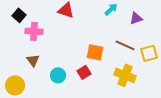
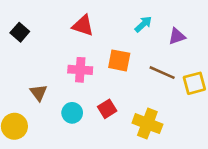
pink cross: (34, 31) -> (80, 70), moved
orange square: (95, 52) -> (119, 60), moved
yellow cross: (125, 75) -> (147, 124), moved

